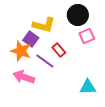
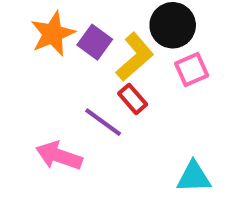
yellow L-shape: (44, 25) -> (135, 57), moved, turned -55
purple square: (31, 39) -> (95, 42), moved
orange star: (21, 51) -> (53, 34), moved, turned 30

